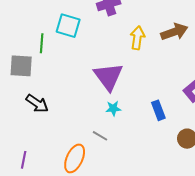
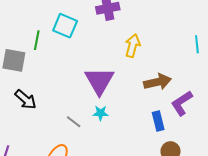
brown arrow: (174, 32) -> (158, 82), moved
blue rectangle: (158, 110) -> (158, 121), moved
gray line: (100, 136) -> (74, 122), moved

